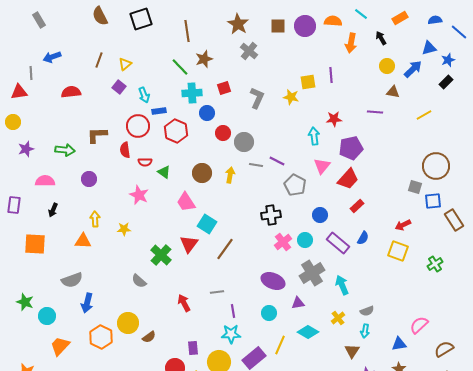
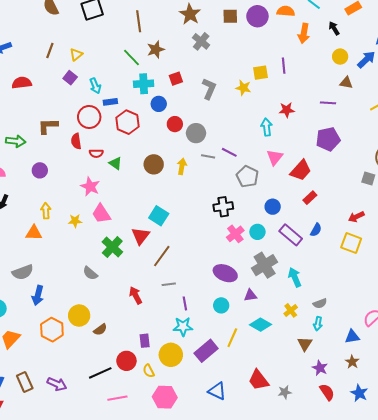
purple pentagon: (351, 148) -> (328, 139), moved
pink trapezoid: (186, 202) -> (101, 214), moved
brown line: (225, 249) -> (162, 256), moved

